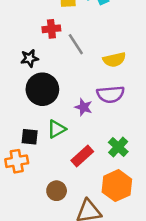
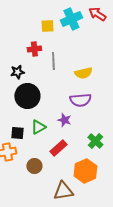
gray line: (76, 44) -> (53, 61), turned 30
purple star: (84, 107) -> (64, 120), moved
green cross: (118, 147) -> (95, 141), moved
brown circle: (57, 191) -> (34, 166), moved

